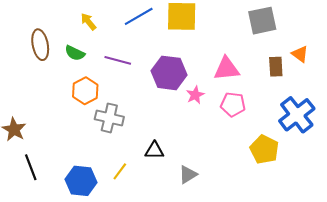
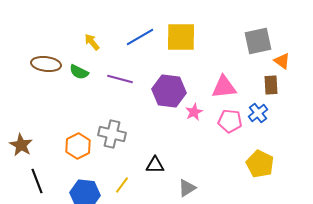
brown ellipse: (40, 45) -> (46, 64), turned -72
orange triangle: (300, 54) -> (282, 61), moved
orange hexagon: (85, 91) -> (78, 146), moved
blue cross: (297, 115) -> (258, 113), moved, size x0.6

